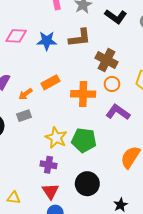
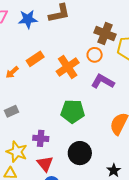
brown cross: (106, 60) -> (105, 33), moved
orange cross: (83, 94) -> (68, 67), turned -30
gray rectangle: (24, 116) -> (11, 111), moved
yellow star: (56, 138) -> (17, 152), moved

